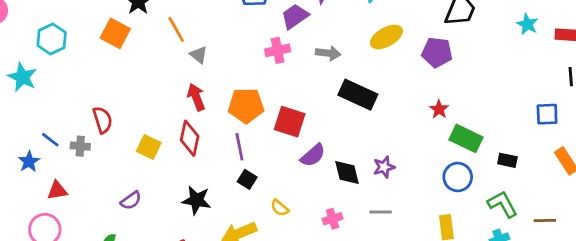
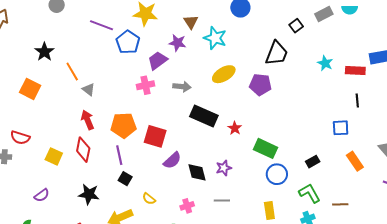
orange square: (115, 33) -> (30, 89), moved
red star: (439, 109) -> (235, 128), moved
red semicircle: (102, 120) -> (20, 138), turned 126
green rectangle: (466, 138) -> (266, 148), moved
black rectangle: (507, 160) -> (313, 162), turned -40

